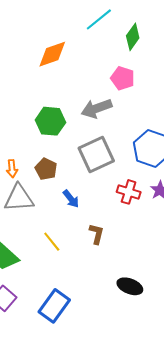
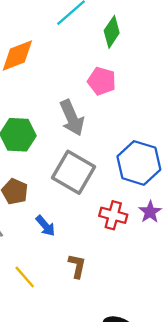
gray arrow: (96, 108) -> (72, 118), turned -92
gray square: (96, 155) -> (73, 172), turned -33

